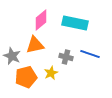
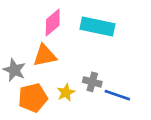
blue line: (90, 54) -> (117, 95), moved
gray cross: (66, 57) -> (92, 82), moved

